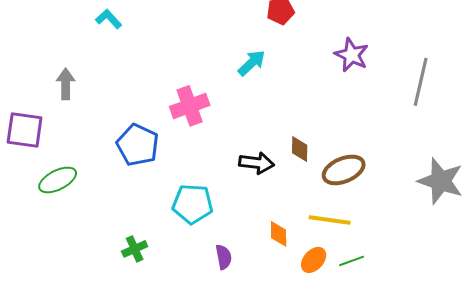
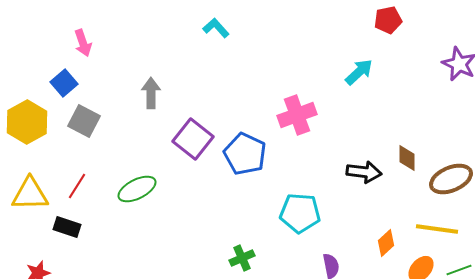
gray arrow: (66, 84) -> (151, 93), moved
purple square: (25, 130) -> (193, 139), moved, turned 30
green ellipse: (58, 180) -> (137, 189), moved
orange diamond: (279, 234) -> (386, 243), turned 48

